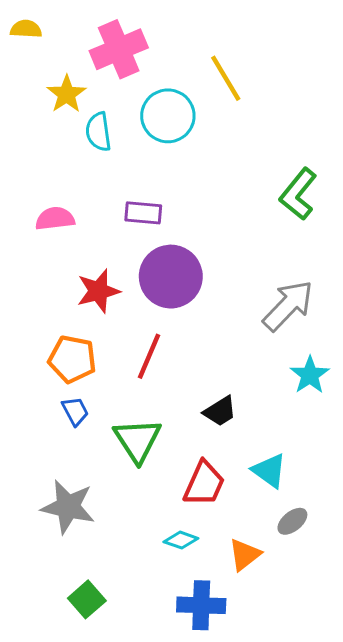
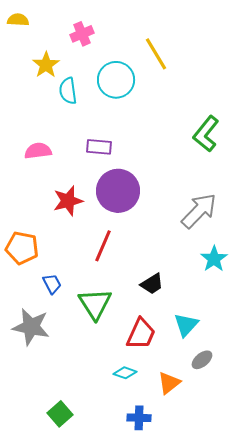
pink cross: (119, 49) -> (82, 34), size x0.6
orange pentagon: (72, 359) -> (22, 248), moved
cyan triangle: (269, 471) -> (186, 325), turned 36
gray star: (68, 507) -> (31, 327), moved
blue cross: (201, 605) -> (139, 418), size x0.7

